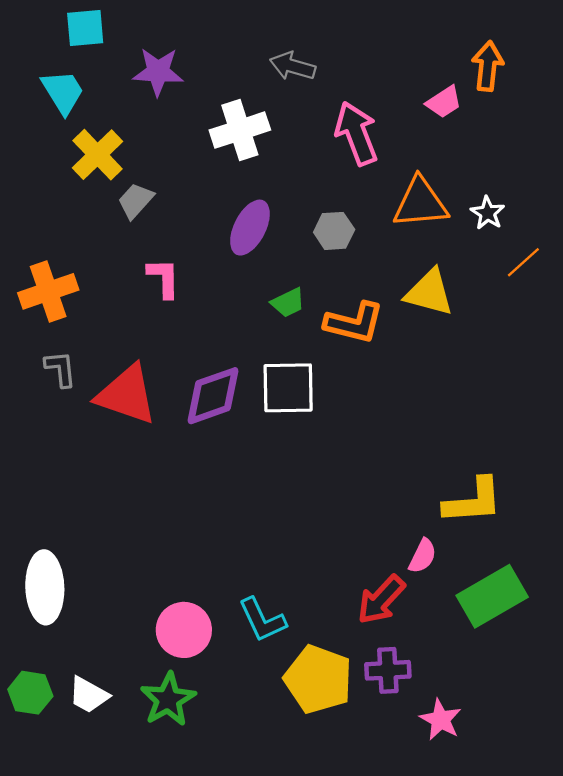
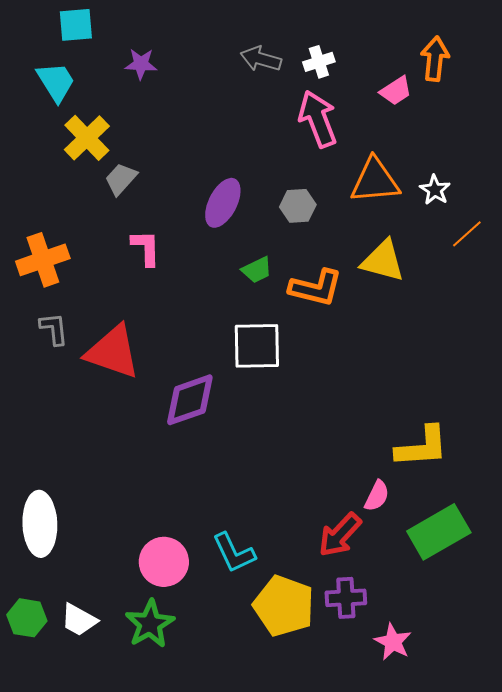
purple star: (158, 72) -> (141, 64), size x0.7
white cross: (240, 130) -> (319, 62), moved, size x0.6
purple diamond: (213, 396) -> (190, 400), moved

